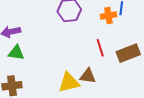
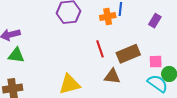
brown triangle: (88, 76) -> (112, 76), moved

